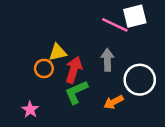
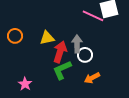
gray arrow: (107, 60) -> (77, 44), moved
orange circle: (44, 68) -> (15, 36), moved
white circle: (140, 80) -> (85, 55), moved, size x0.6

